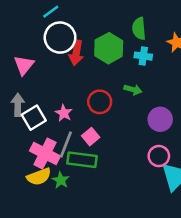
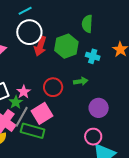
green semicircle: (139, 29) -> (87, 24), moved
green arrow: (133, 90) -> (81, 81), turned -32
pink square: (91, 137) -> (42, 113), size x1.5
green star: (61, 180) -> (16, 102), moved

